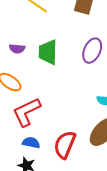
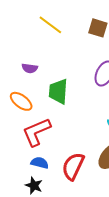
green trapezoid: (48, 52) -> (58, 91), moved

